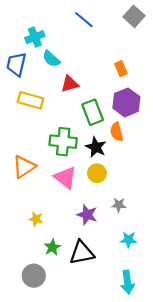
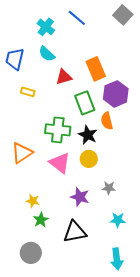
cyan cross: (35, 37) -> (46, 27), moved, turned -30
orange rectangle: (121, 69) -> (96, 69), moved, size x1.6
yellow rectangle: (31, 100) -> (28, 92), size x0.6
green star: (52, 247) -> (41, 220), moved

